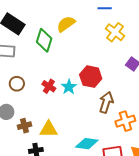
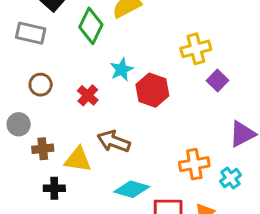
yellow cross: (115, 32) -> (196, 49), moved, turned 30
cyan star: (69, 87) -> (122, 69), moved
brown arrow: (106, 102) -> (114, 141), moved, turned -95

